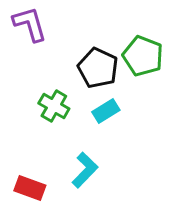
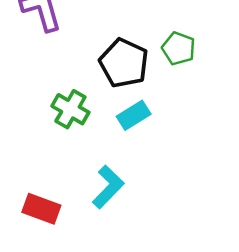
green pentagon: (143, 56) -> (179, 48), size x0.7

